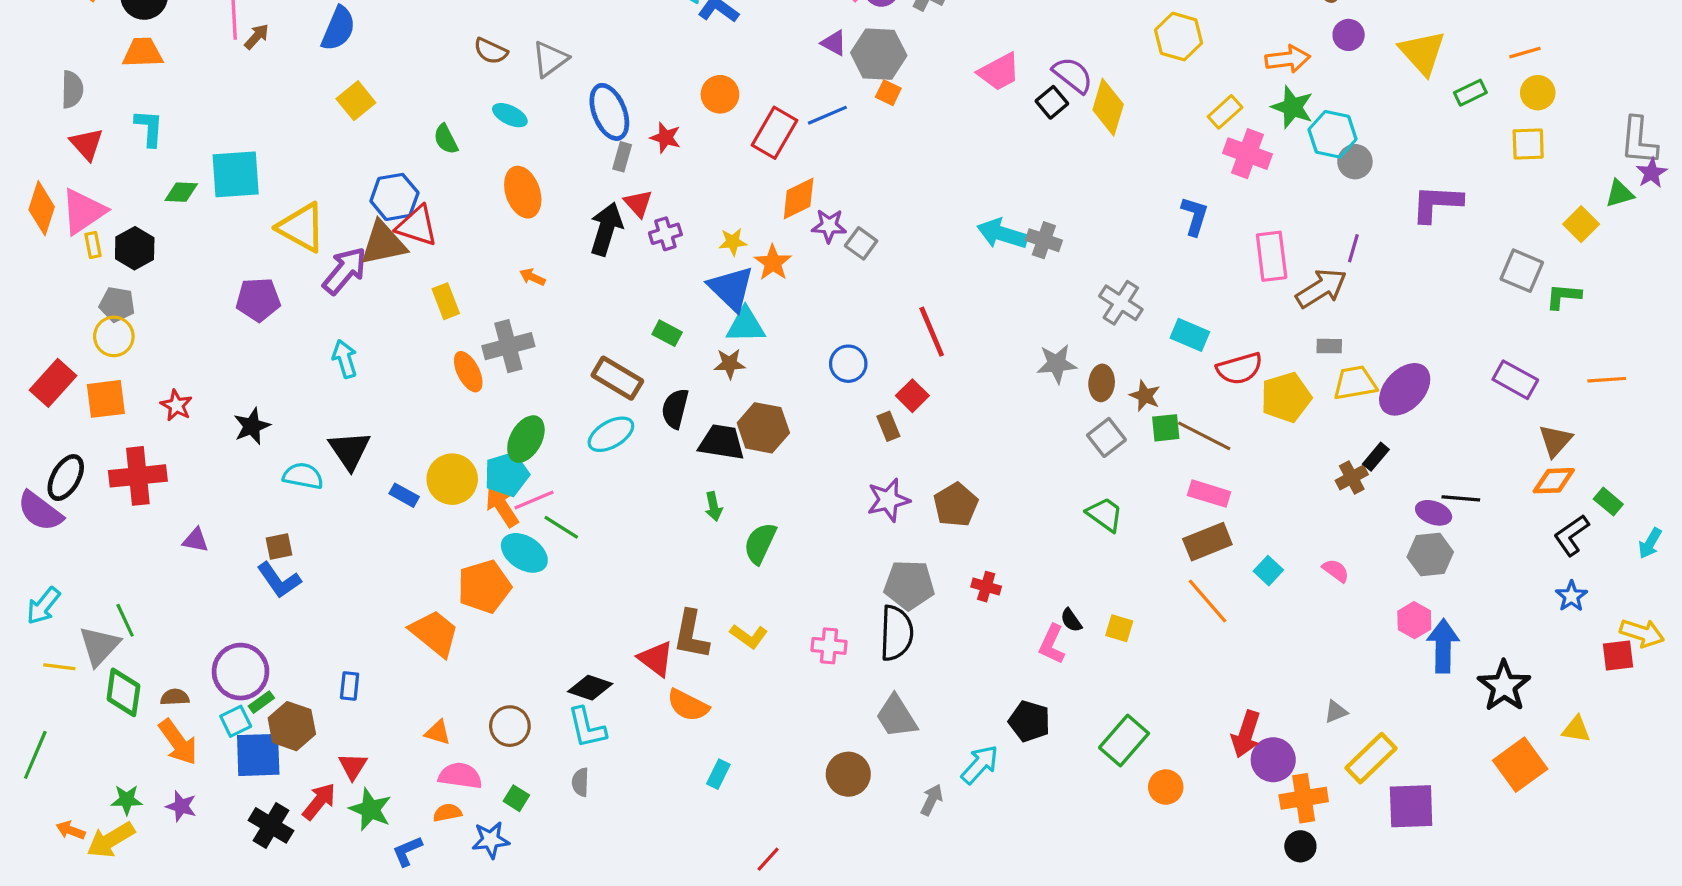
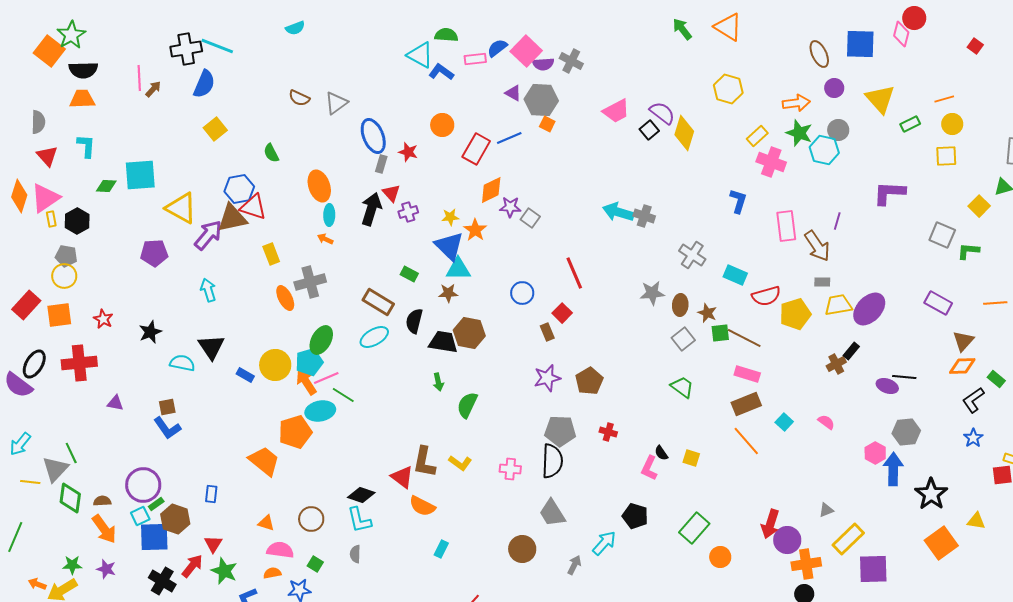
cyan ellipse: (510, 115) -> (329, 215), moved, turned 65
gray circle: (1355, 162) -> (838, 130), moved
brown arrow: (1321, 288) -> (817, 246), turned 88
cyan ellipse: (524, 553) -> (320, 411), turned -44
gray hexagon: (1430, 554) -> (906, 432), moved

